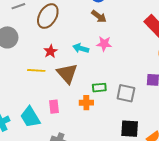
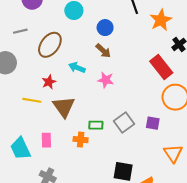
cyan arrow: (81, 48) -> (77, 68), moved
gray square: (126, 93) -> (124, 122), moved, turned 36

